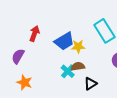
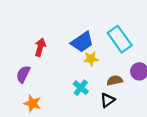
blue trapezoid: (64, 41) -> (82, 42), moved
brown semicircle: (78, 66) -> (115, 80), moved

